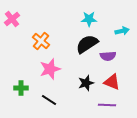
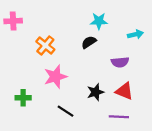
pink cross: (12, 19) -> (13, 21), turned 35
black semicircle: (87, 44) -> (89, 42), moved, size x0.6
black line: (49, 100) -> (65, 111), moved

